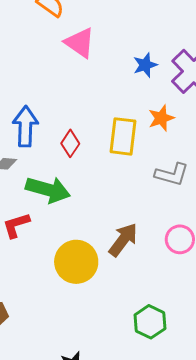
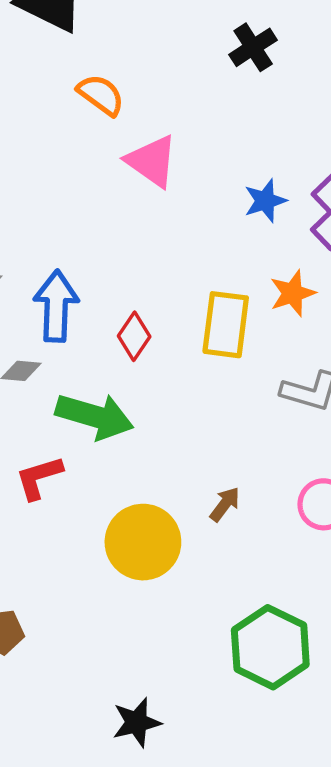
brown arrow: (123, 240) -> (225, 504), size x0.6
green hexagon: (150, 322) -> (270, 647), size x1.4

